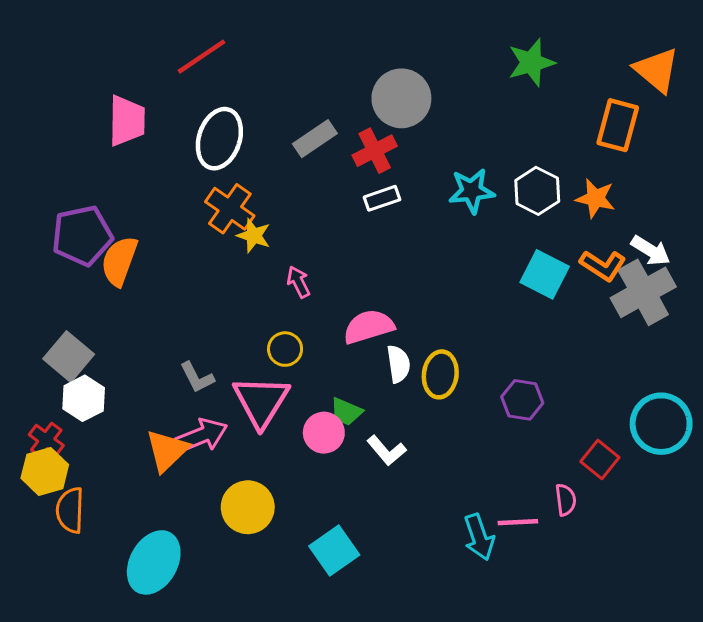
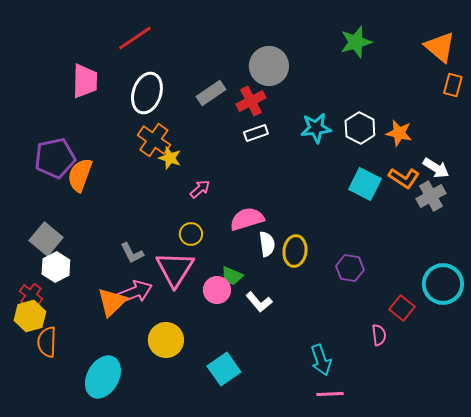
orange rectangle: (618, 125) -> (453, 85), moved, size x0.7
pink arrow: (298, 282) -> (200, 189), turned 75
gray cross: (643, 292) -> (431, 196), size x0.7
pink line: (518, 522) -> (330, 394), moved

